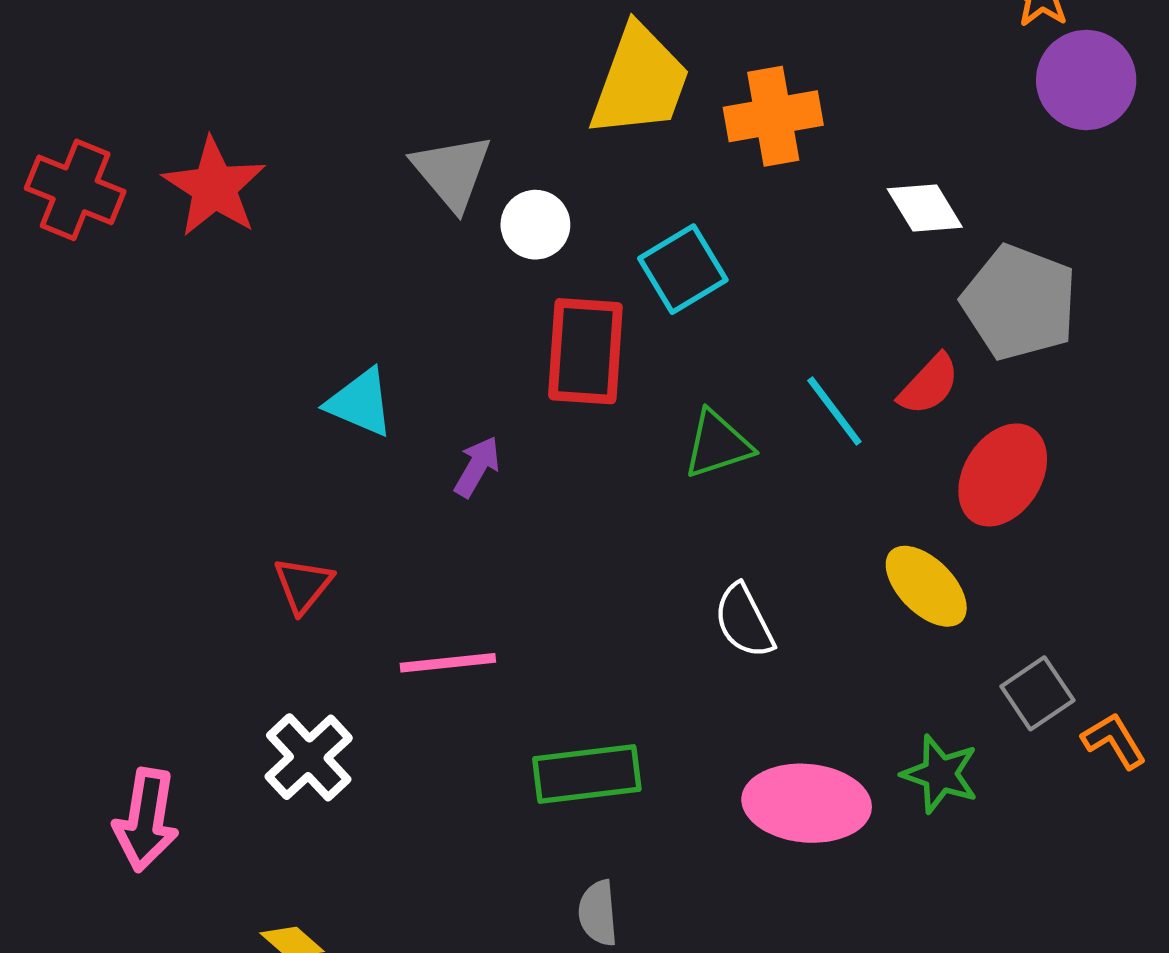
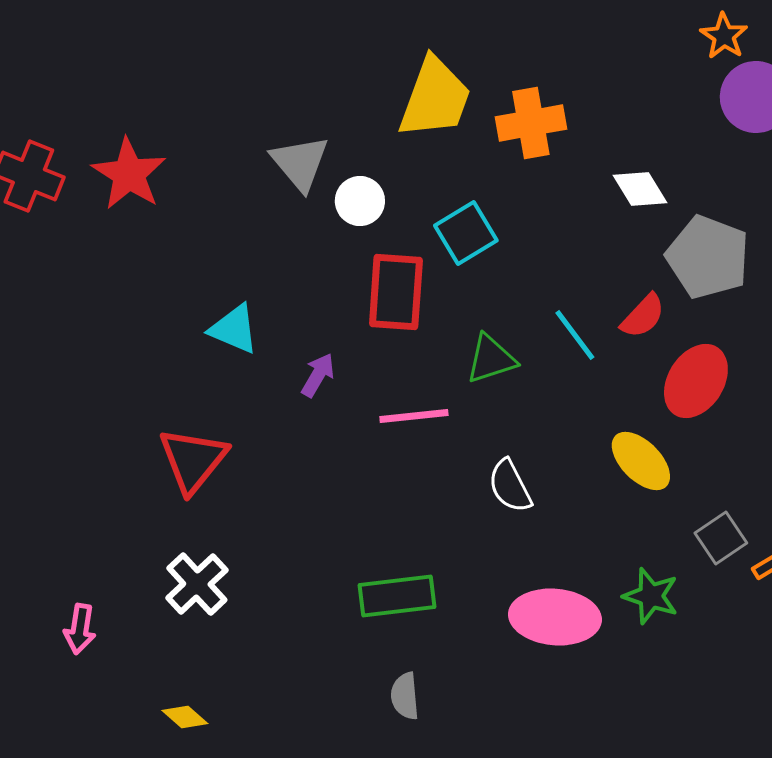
red triangle: (303, 585) -> (193, 460), size x1.6
pink line: (448, 663) -> (414, 416), moved
pink arrow: (146, 820) -> (80, 629), size x0.7

